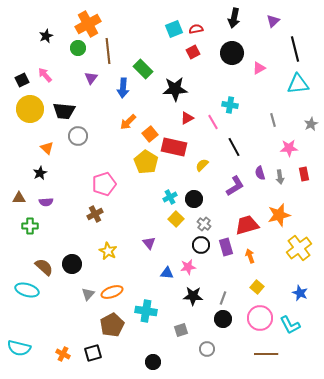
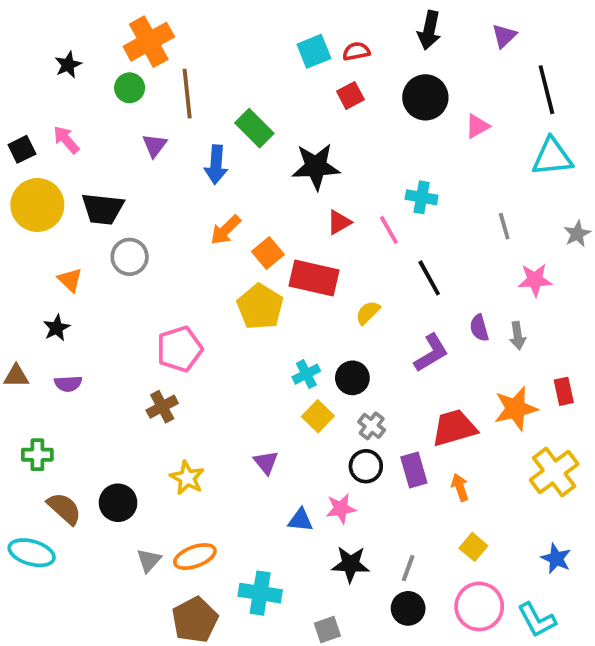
red rectangle: (304, 174) -> (564, 391), moved
green cross: (30, 226) -> (37, 455), moved

